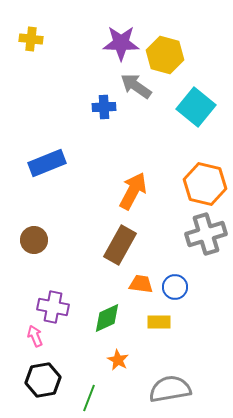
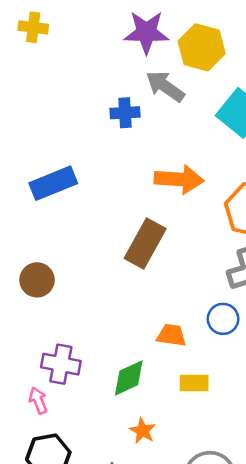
orange arrow: (133, 191) -> (179, 179), moved, turned 66
brown rectangle: (120, 245) -> (145, 243), moved
blue circle: (175, 287) -> (223, 319), moved

